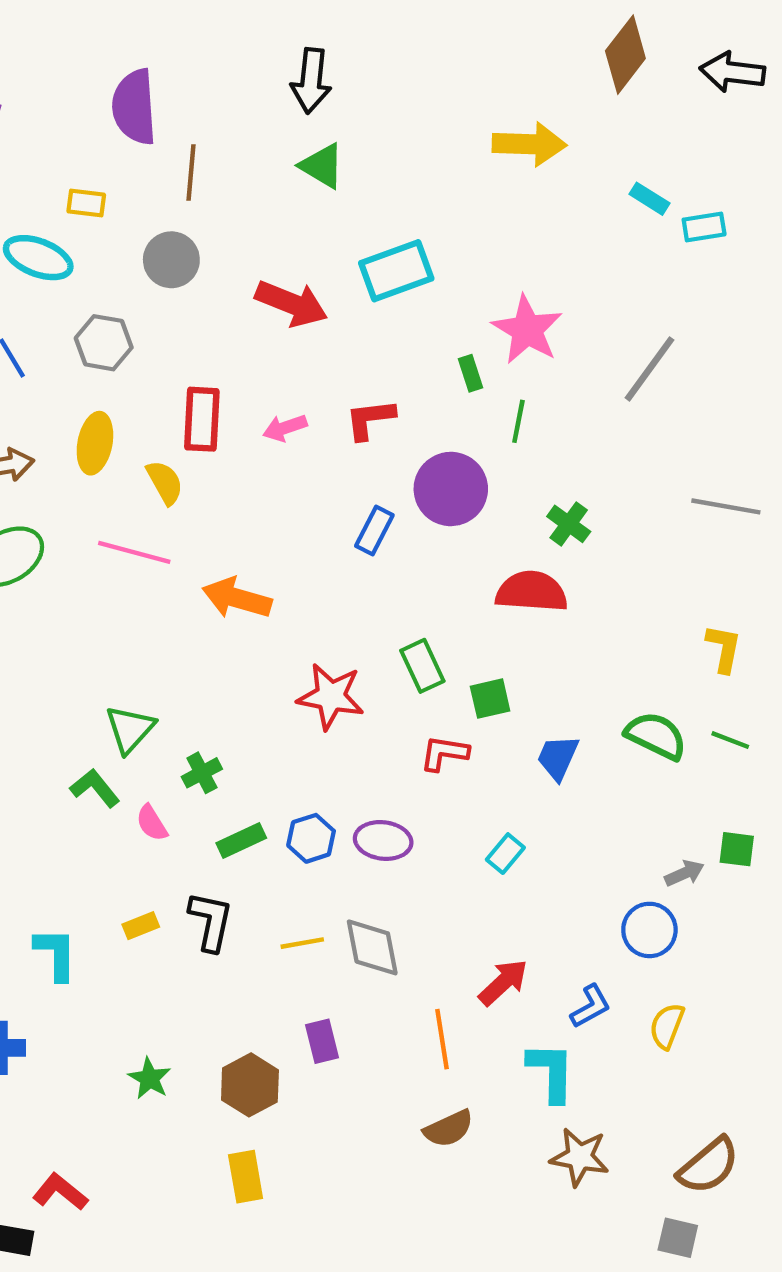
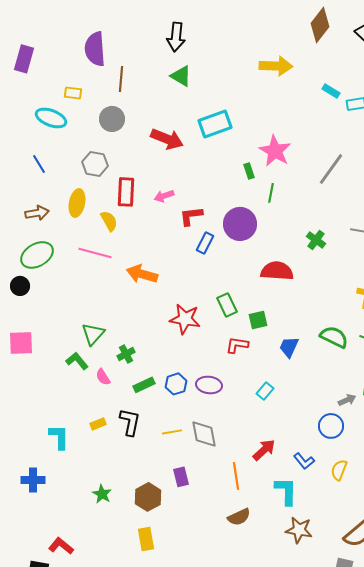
gray hexagon: (104, 343) -> (95, 164), moved
red L-shape: (370, 419) -> (191, 216), moved
green cross: (569, 524) -> (316, 240), moved
blue L-shape: (591, 1006) -> (304, 461), turned 80

